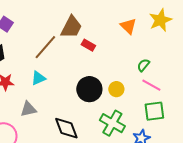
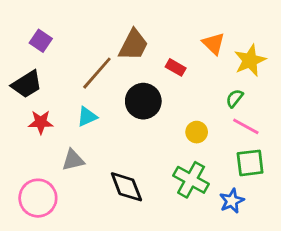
yellow star: (160, 20) -> (250, 60), moved
red rectangle: (88, 45) -> (176, 67), moved
black circle: (89, 89) -> (143, 101), moved

